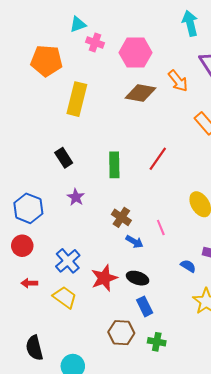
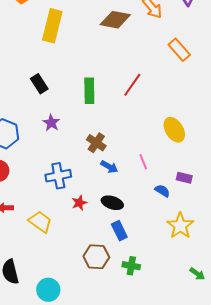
pink line: (161, 228) -> (143, 162), moved
blue cross: (68, 261) -> (58, 176), moved, turned 30
red star: (104, 278) -> (79, 203), size x0.6

